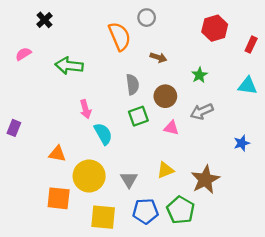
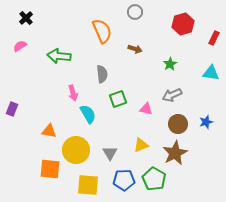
gray circle: (147, 18) -> (135, 12), moved
black cross: (44, 20) -> (26, 18), moved
gray semicircle: (132, 84) -> (102, 74), moved
brown circle: (165, 96) -> (178, 124), moved

